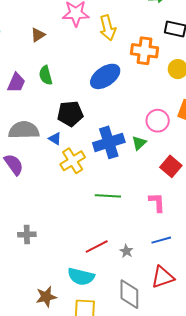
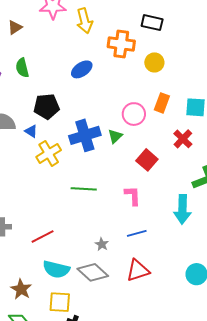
blue ellipse: (105, 76) -> (82, 69), size x0.7
red line: (97, 247) -> (43, 237), moved
gray diamond: (129, 294) -> (93, 272), moved, turned -48
brown star: (46, 297) -> (21, 289), turned -30

